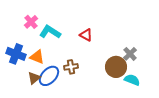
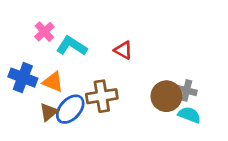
gray cross: (130, 54) -> (187, 90), moved, turned -32
brown cross: (71, 67) -> (102, 96), size x1.5

